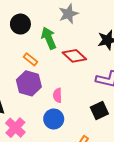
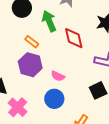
red diamond: (74, 56) -> (74, 38), turned 35
pink semicircle: (57, 95) -> (58, 76), turned -64

